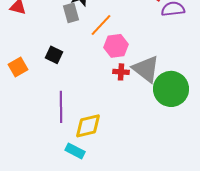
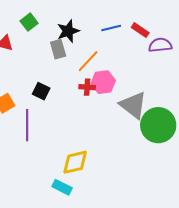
red cross: (121, 72) -> (87, 87), moved
purple line: (61, 107) -> (27, 125), moved

